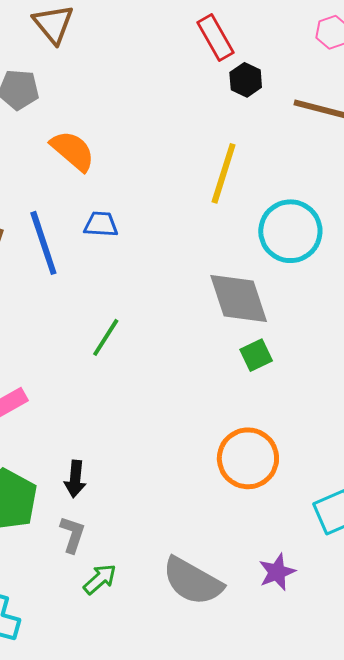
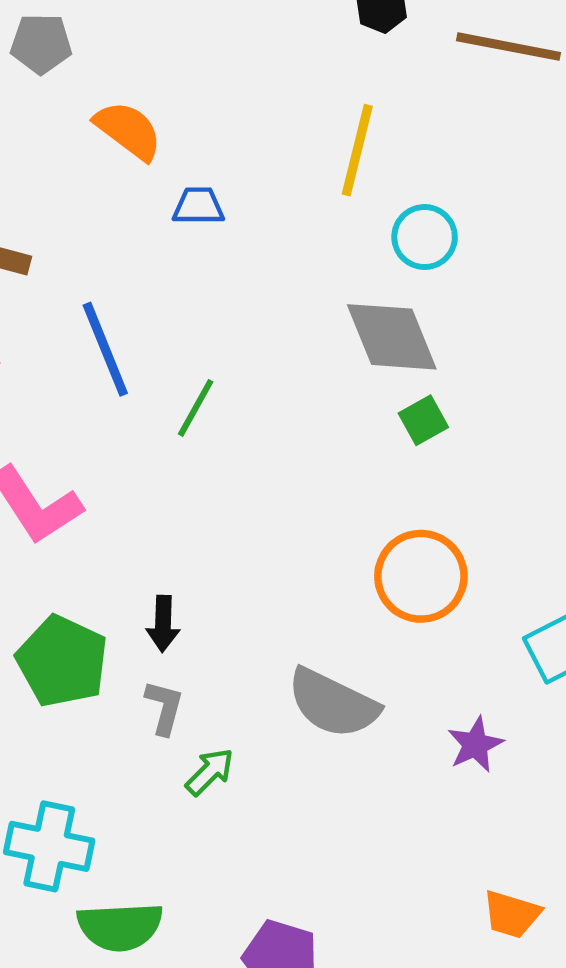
blue trapezoid: (101, 224) -> (198, 206), moved
cyan circle: (290, 231) -> (425, 237), moved, size x0.7
blue line: (43, 243) -> (105, 349), moved
gray semicircle: (192, 581) -> (333, 703), moved

